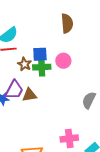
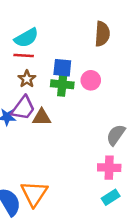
brown star: (24, 64) -> (27, 79), moved
pink cross: (69, 139) -> (109, 168), moved

